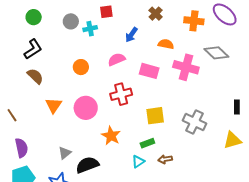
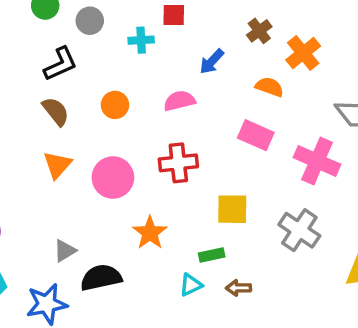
gray circle: (71, 21) -> (90, 21), moved
orange cross: (194, 21) -> (303, 53), moved, turned 36
black L-shape: (33, 49) -> (61, 64), moved
pink cross: (186, 67) -> (317, 161), moved
pink rectangle: (149, 71) -> (256, 135), moved
brown semicircle: (35, 76) -> (56, 111), moved

